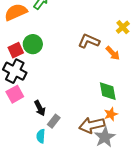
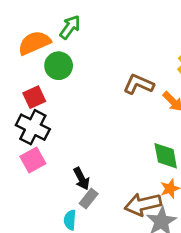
green circle: (33, 44) -> (59, 66), moved
black arrow: (40, 108) -> (81, 179), moved

